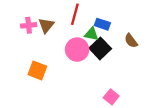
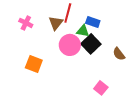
pink cross: (29, 25) -> (26, 23), turned 32
brown triangle: (46, 25) -> (56, 23), moved
brown semicircle: (131, 41) -> (119, 54), moved

